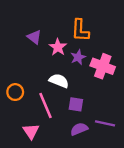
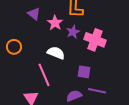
orange circle: (15, 92) -> (14, 47), moved
purple square: (76, 104) -> (84, 72), moved

